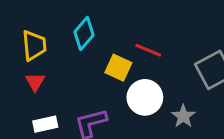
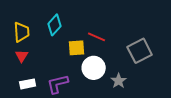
yellow square: (118, 68) -> (77, 48), turned -30

